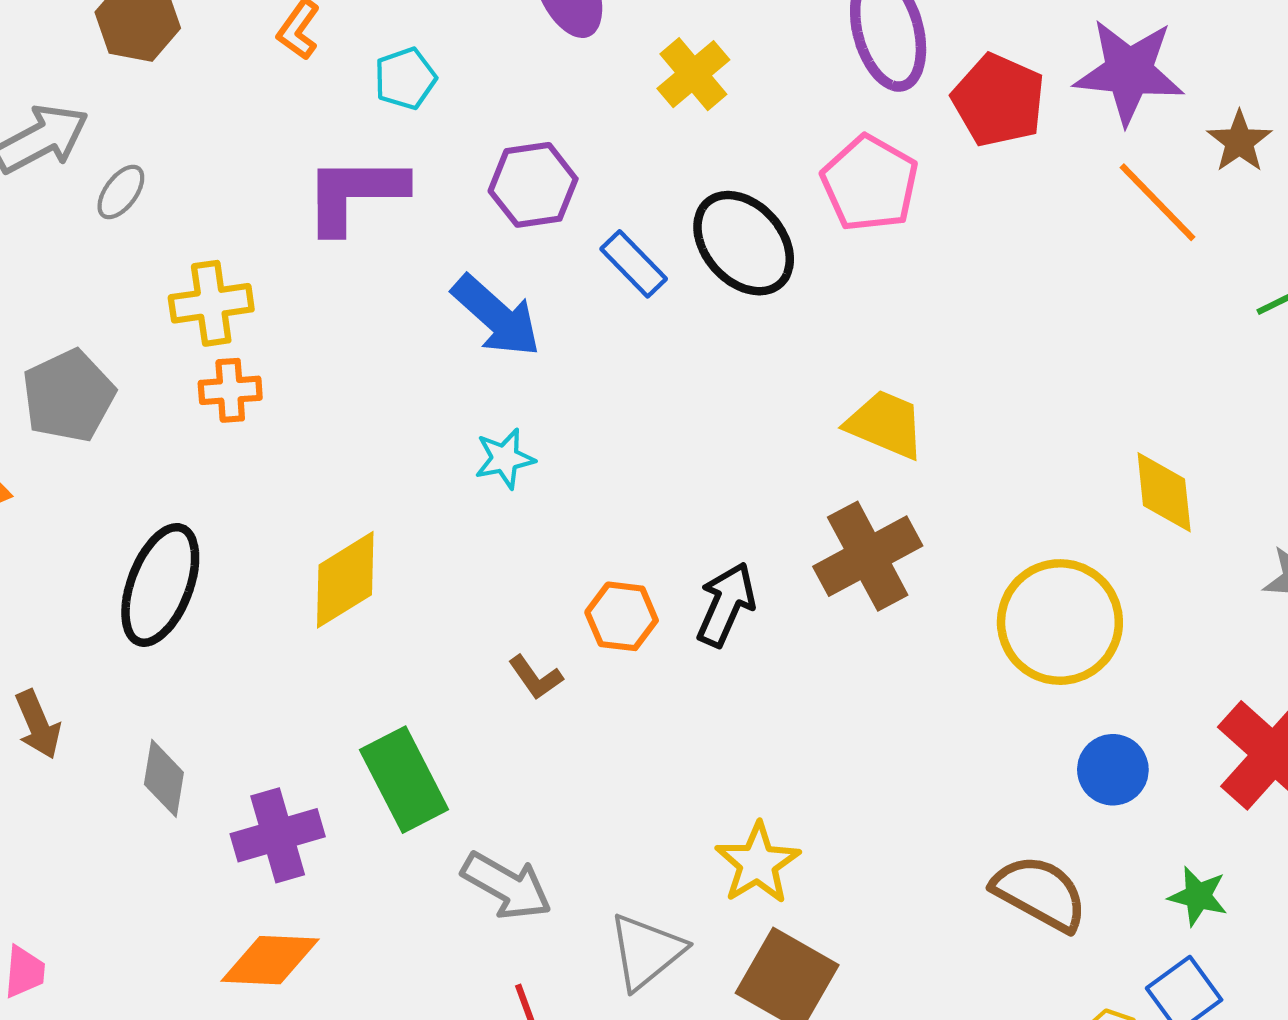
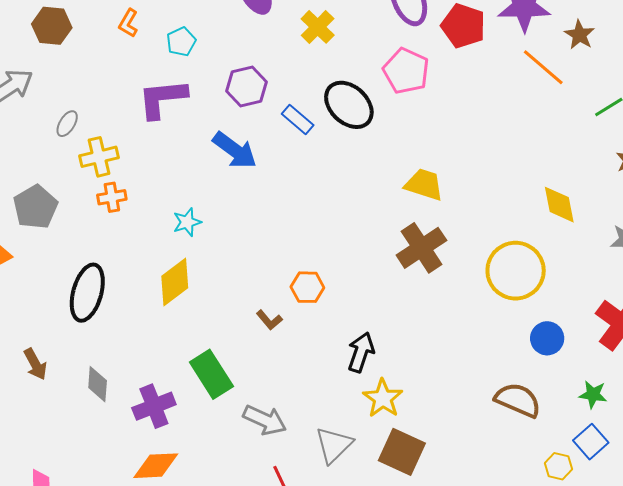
gray ellipse: (121, 192) -> (67, 124), moved
cyan star: (505, 459) -> (187, 222), moved
black arrow: (726, 604) -> (361, 352), moved

